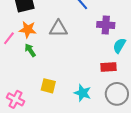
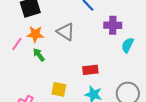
gray triangle: (58, 29) -> (66, 32), turned 36
red rectangle: (108, 67) -> (90, 70), moved

